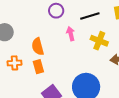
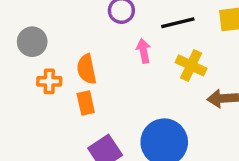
orange cross: (15, 63) -> (49, 81), moved

